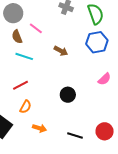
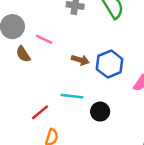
blue hexagon: (97, 42) -> (110, 64), moved
cyan line: (24, 56) -> (72, 96), moved

